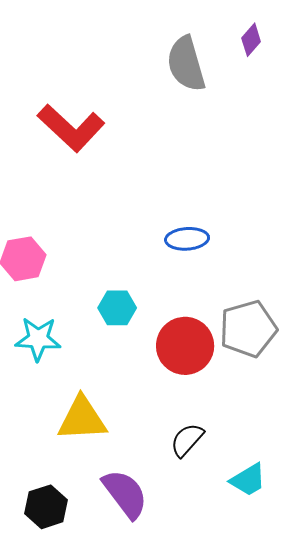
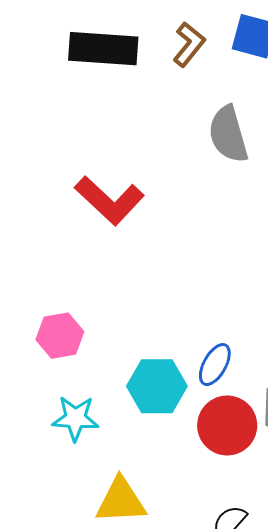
blue ellipse: (187, 239) -> (215, 365), moved, turned -57
cyan hexagon: (117, 308) -> (157, 386), size x1.5

